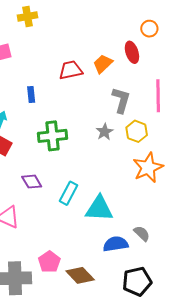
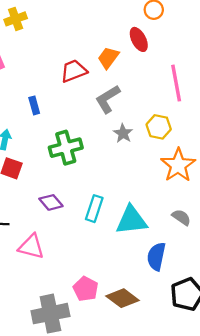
gray L-shape: (121, 100) -> (108, 99), moved, turned -128
gray semicircle: (142, 233) -> (181, 217), moved
blue semicircle: (116, 244) -> (156, 257), turned -60

